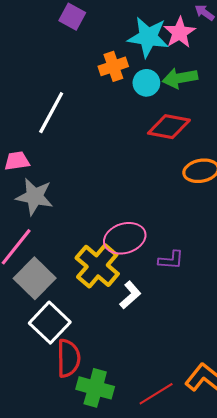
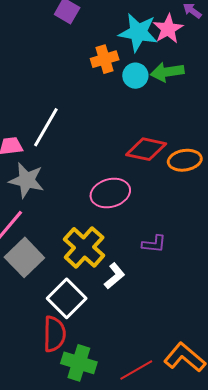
white line: (51, 113) -> (46, 127), moved
red diamond: (169, 127) -> (146, 149), moved
pink ellipse: (125, 238) -> (110, 193), moved
white square: (50, 323) -> (67, 298), moved

